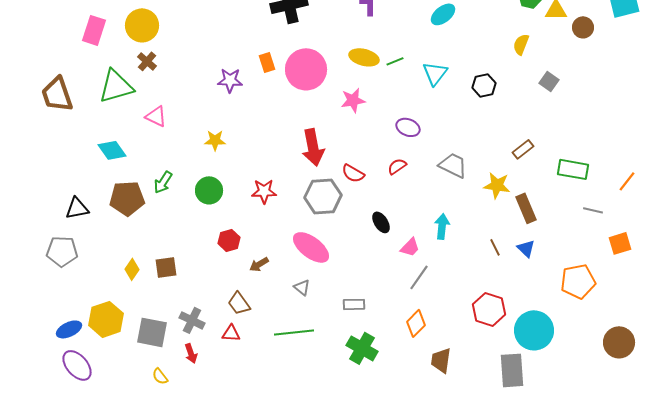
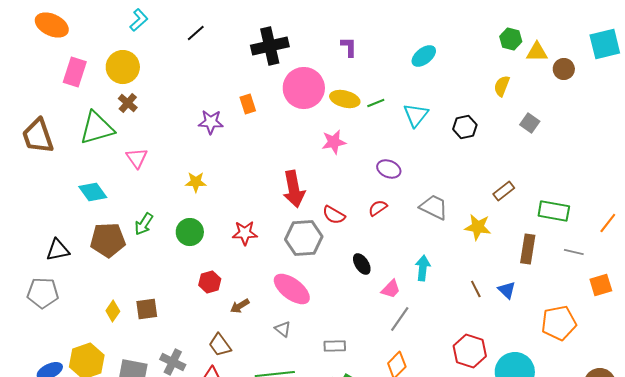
pink circle: (306, 69) -> (304, 88), moved
pink triangle: (156, 116) -> (137, 158), turned 30
brown rectangle: (526, 208) -> (528, 249), moved, turned 32

